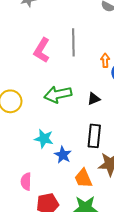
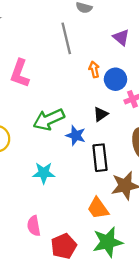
gray line: (73, 42) -> (66, 38), moved
black triangle: (94, 99) -> (101, 114), moved
blue star: (63, 155) -> (76, 135), moved

